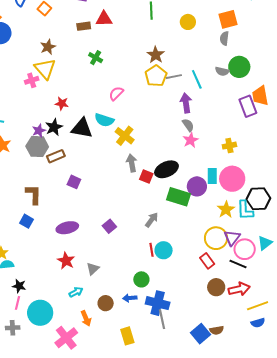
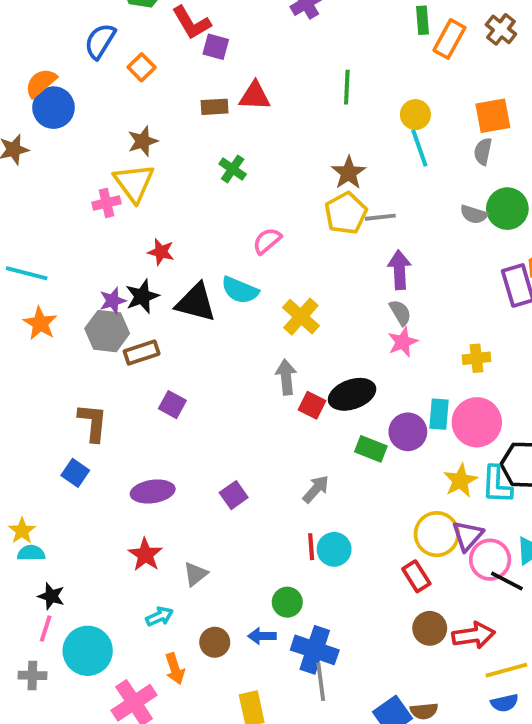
cyan line: (197, 79) -> (419, 148), moved
yellow cross: (125, 136) -> (301, 317), moved
green rectangle: (178, 197) -> (371, 449), size x0.7
black line: (238, 264) -> (507, 581), moved

